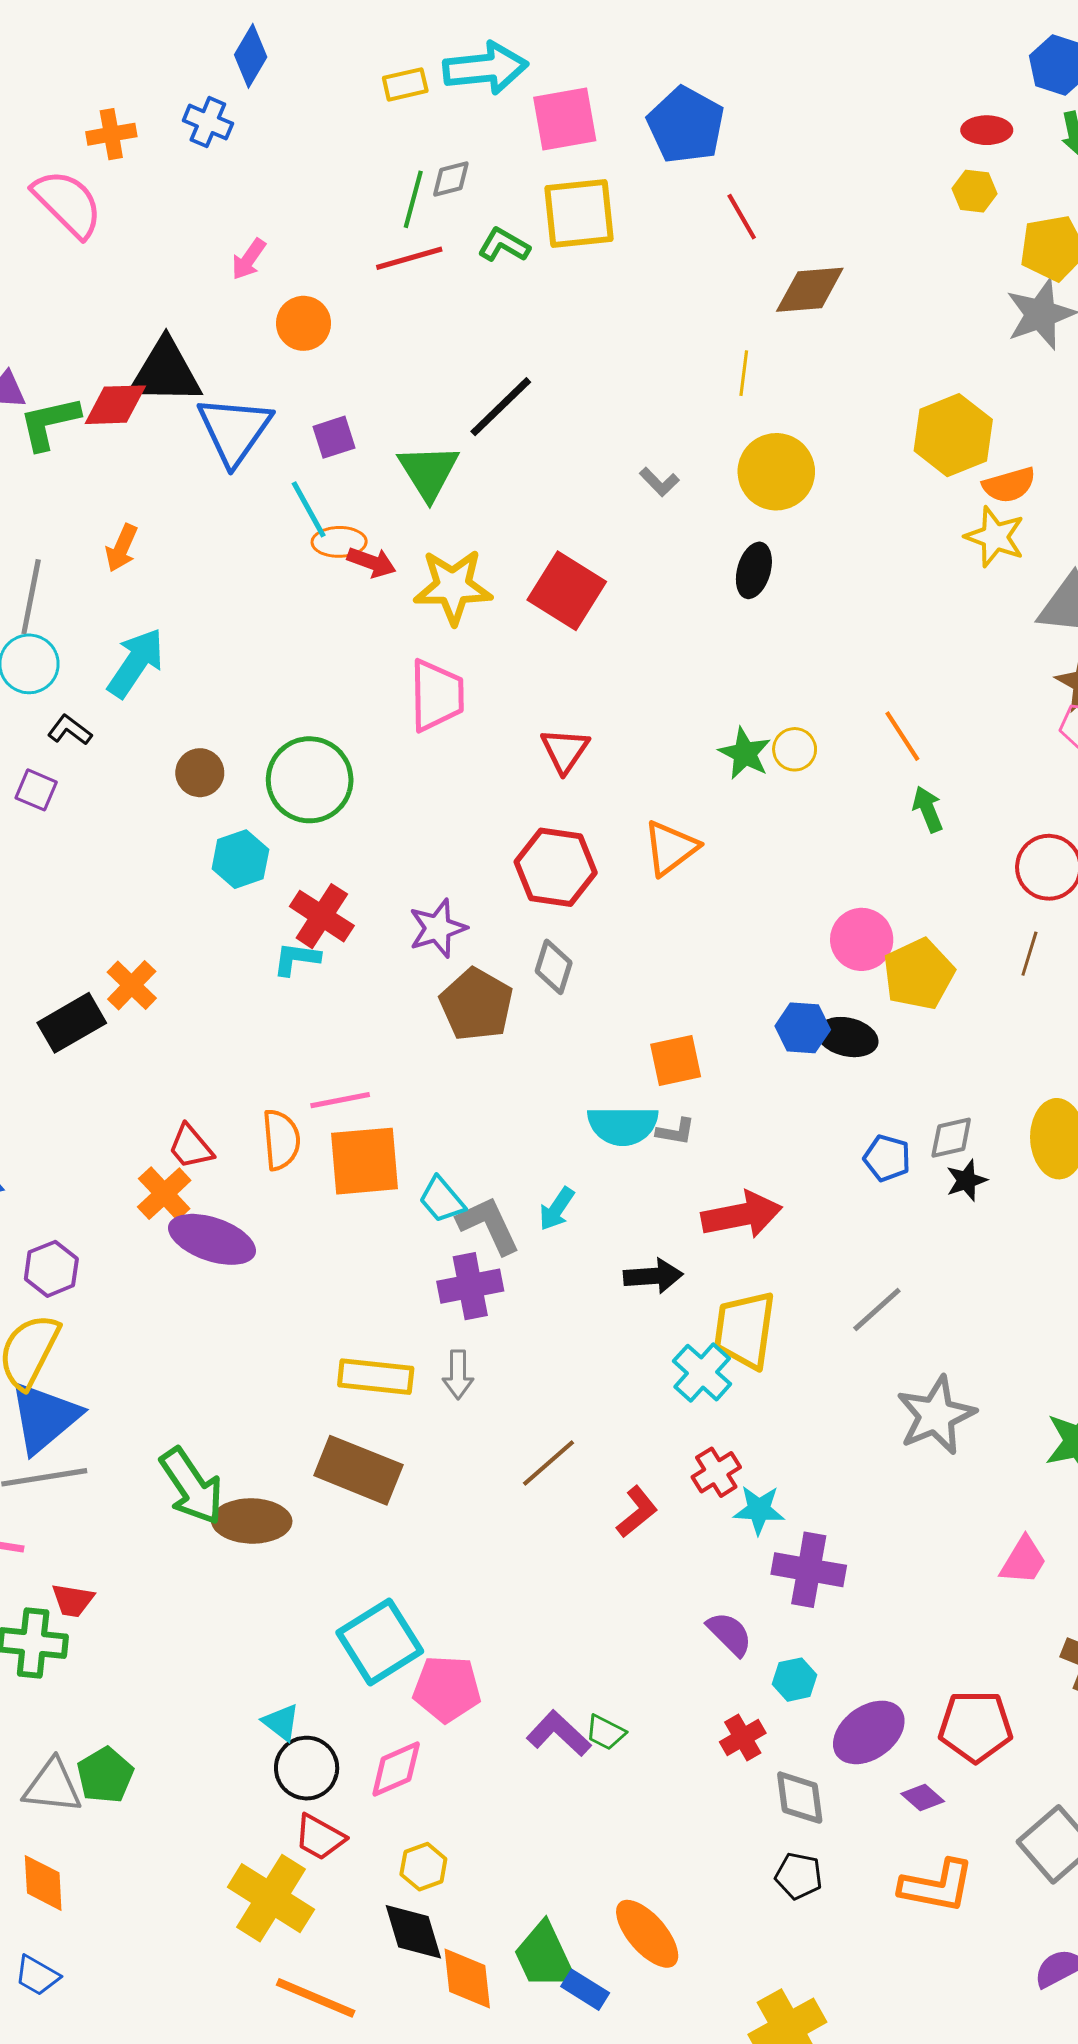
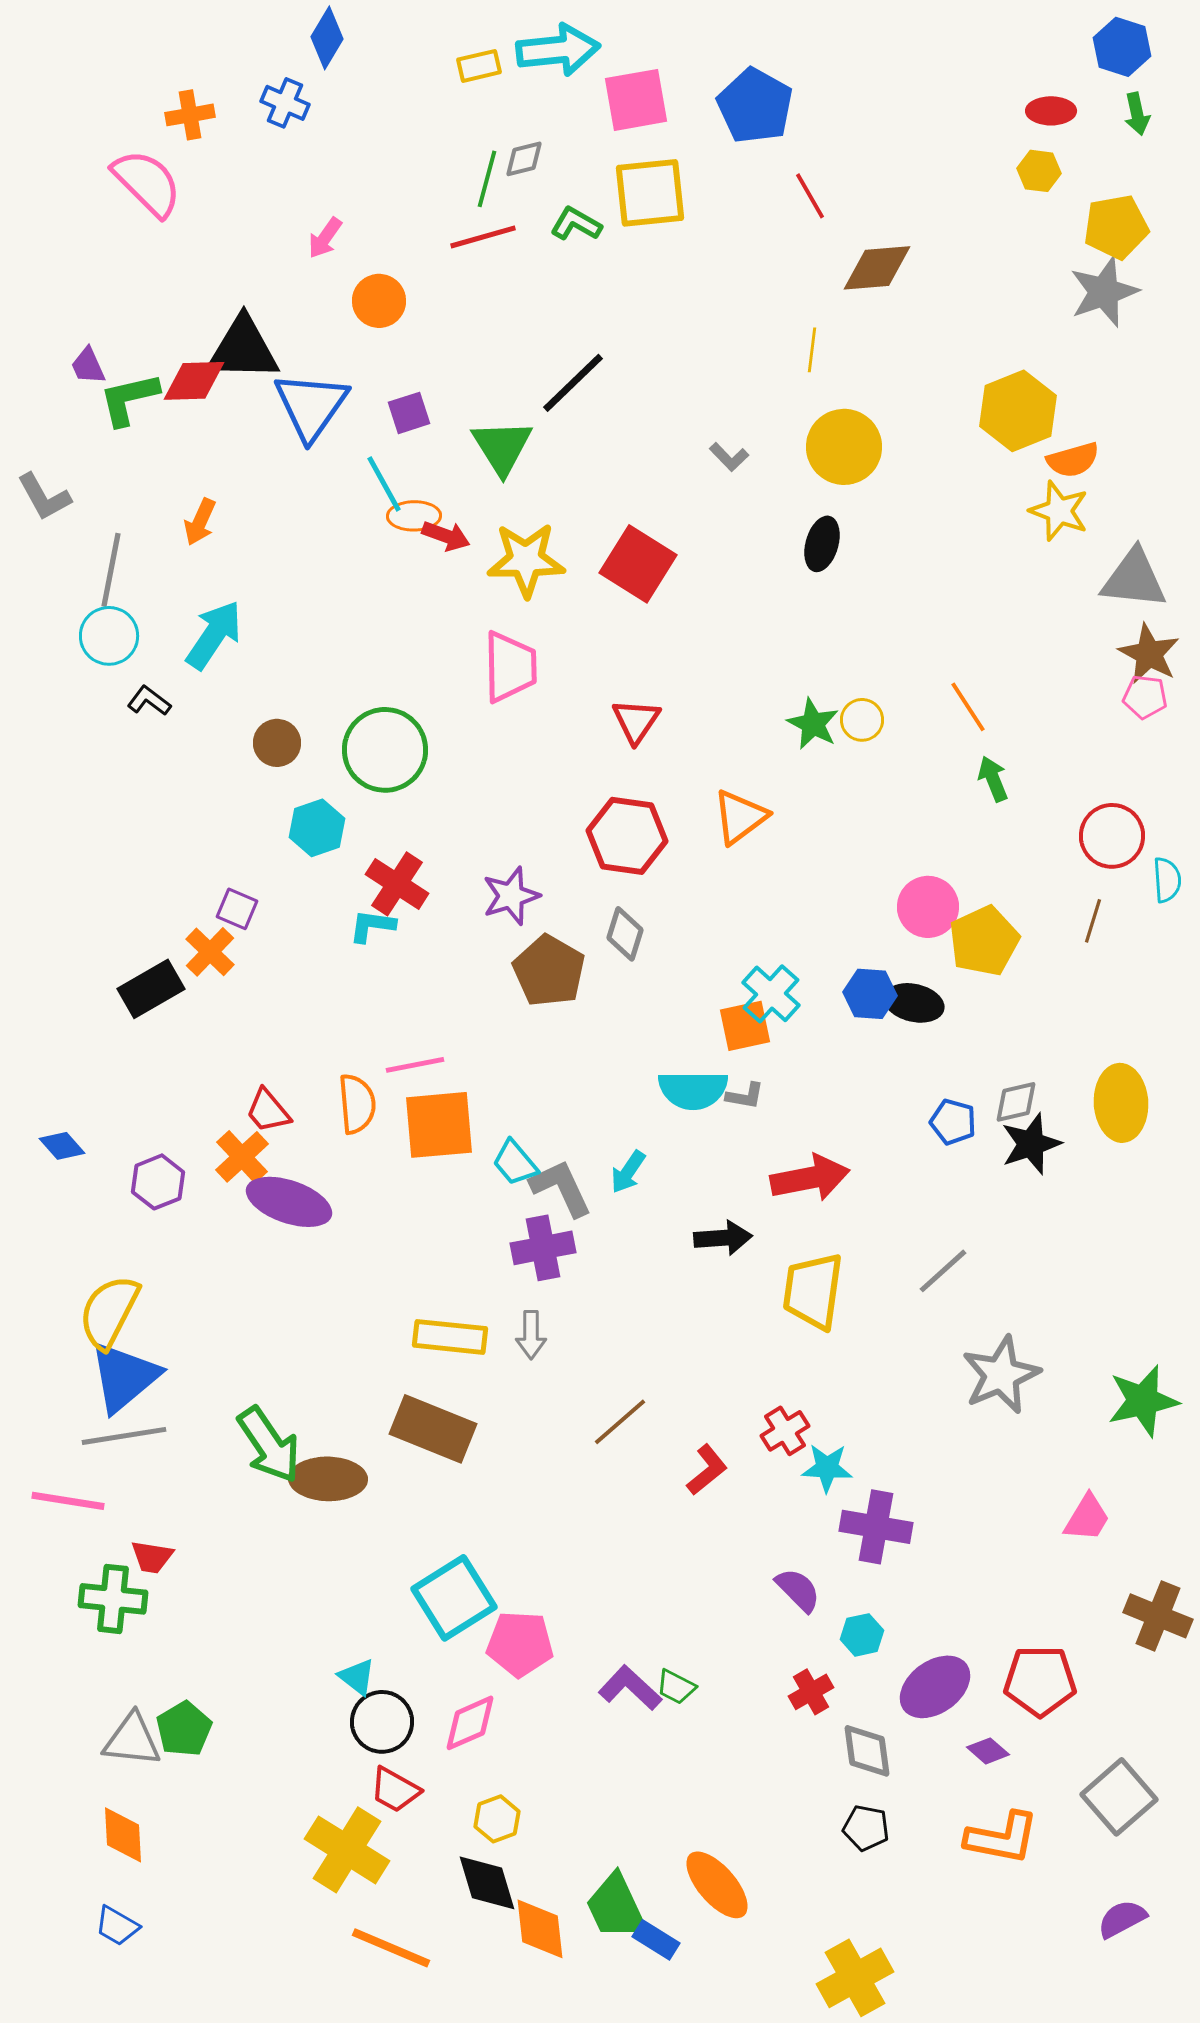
purple square: (36, 790) -> (237, 909), moved
black star: (966, 1180) -> (1031, 1144), size x1.5
purple hexagon: (51, 1269) -> (158, 1182), moved
cyan cross: (702, 1373) -> (771, 994), moved

